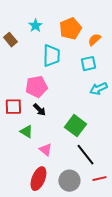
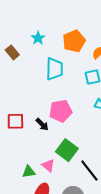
pink pentagon: (36, 87) -> (61, 111), moved
green square: (75, 126) -> (67, 150), moved
green triangle: (26, 132) -> (29, 172), moved, turned -40

